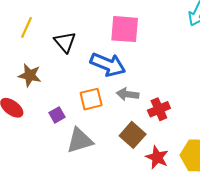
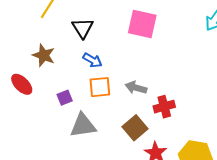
blue arrow: (108, 65) -> (92, 60), moved, size x0.6

